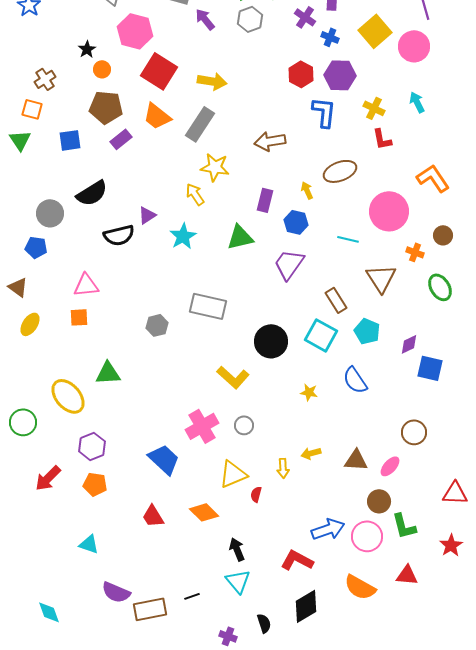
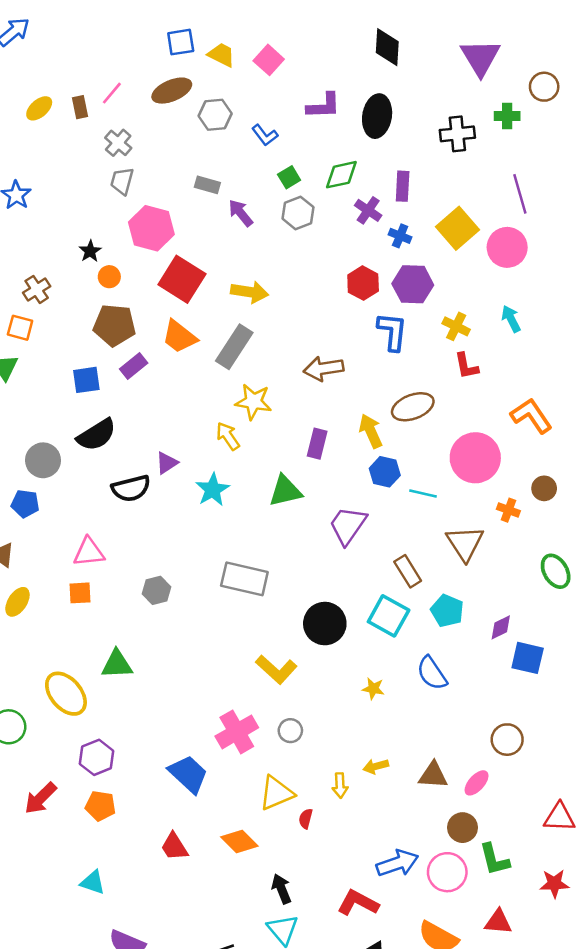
blue square: (70, 140) -> (86, 380), moved
yellow arrow: (307, 190) -> (371, 431), size x1.5
blue hexagon: (296, 222) -> (385, 472), moved
green ellipse: (440, 287) -> (556, 571), moved
gray hexagon: (157, 325) -> (156, 590), moved
red star: (451, 545) -> (554, 884), turned 30

